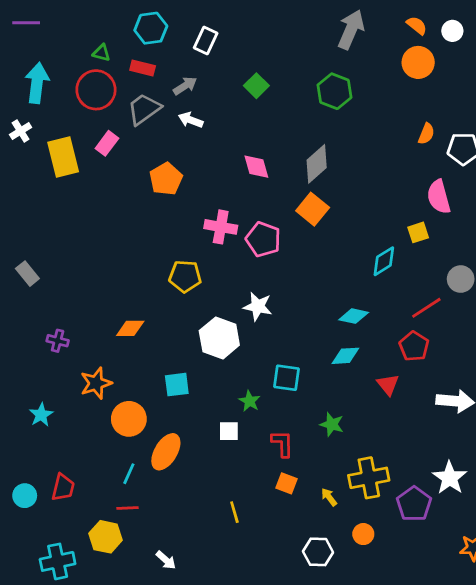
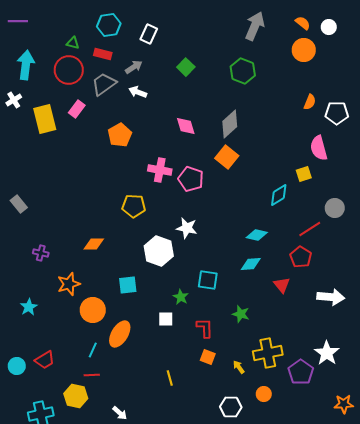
red trapezoid: (63, 487) -> (45, 360), turned 45

